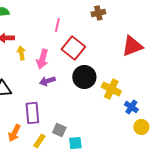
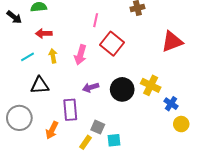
yellow arrow: (21, 53) -> (53, 56), moved
black circle: (84, 77) -> (122, 89), moved
purple arrow: (47, 81) -> (91, 87), moved
yellow rectangle: (39, 141) -> (86, 142), moved

